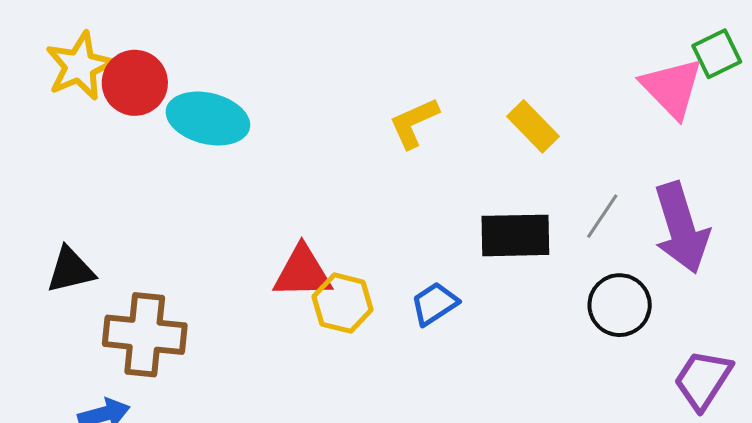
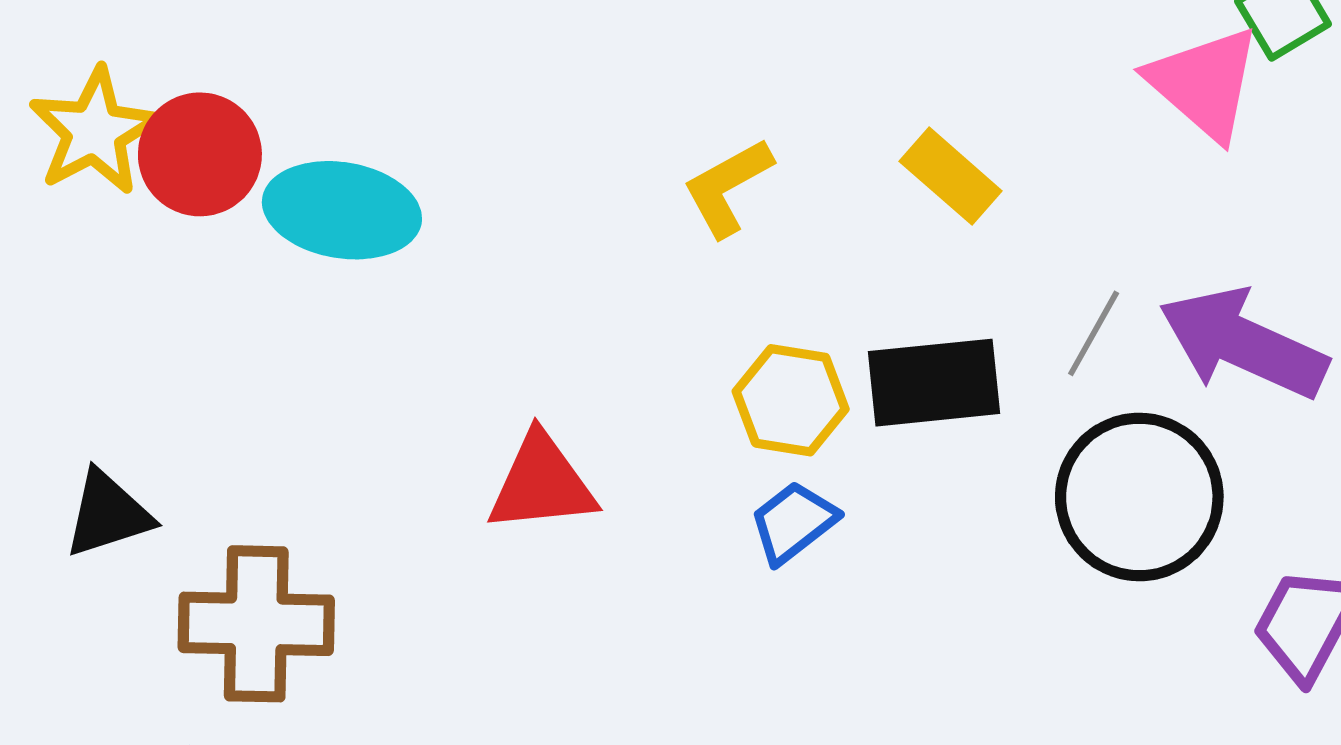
purple arrow: (681, 228) -> (1243, 343), turned 136
yellow hexagon: (343, 303) -> (791, 400), moved
black circle: (620, 305) -> (1139, 497), size x1.4

